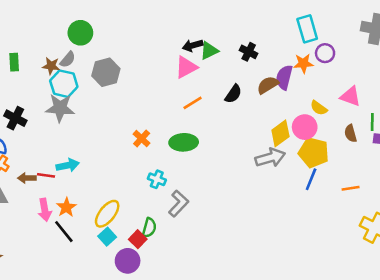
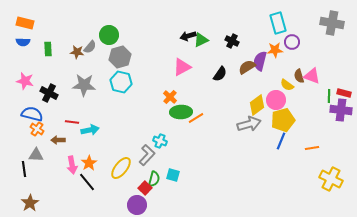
green circle: (80, 33) -> (109, 35), moved
pink triangle: (186, 67) -> (182, 67), moved
cyan hexagon: (64, 84) -> (121, 82), moved
orange line: (193, 103) -> (196, 118), moved
brown semicircle: (351, 133) -> (299, 76), moved
orange cross: (142, 139) -> (170, 97), moved
yellow pentagon: (314, 153) -> (283, 120), turned -30
red line: (46, 175) -> (72, 122), moved
gray L-shape: (179, 204) -> (147, 155), moved
cyan square: (107, 237) -> (173, 175), moved, turned -32

